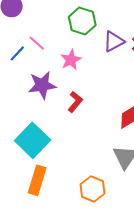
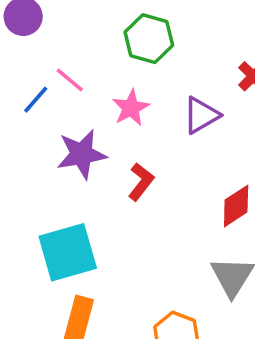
purple triangle: (114, 41) -> (201, 115), moved
cyan square: (33, 140) -> (68, 252), turned 32

